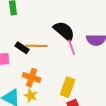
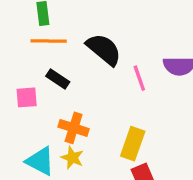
black semicircle: (64, 31) -> (104, 49), moved
orange line: (36, 46) -> (49, 41), moved

